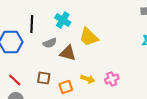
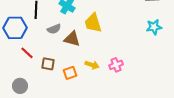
yellow trapezoid: (89, 37) -> (93, 23), turned 30
red line: (15, 80) -> (27, 53), moved

